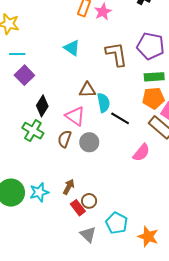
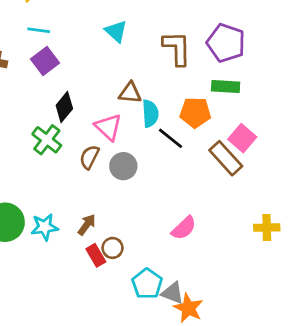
orange pentagon: (153, 98) -> (195, 112), moved
pink semicircle: (141, 153) -> (184, 228), moved
gray triangle: (88, 234) -> (173, 293), moved, turned -30

